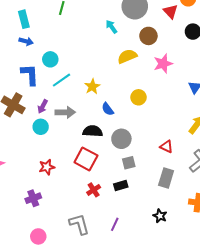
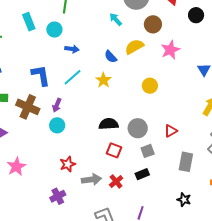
blue arrow: (26, 41) -> (72, 49), moved
cyan circle: (50, 59) -> (54, 30), moved
blue semicircle: (108, 109) -> (111, 57), moved
gray arrow: (65, 112) -> (91, 179), moved
red triangle: (166, 147) -> (171, 131), moved, turned -48
red square: (86, 159) -> (114, 150), moved, size x0.7

